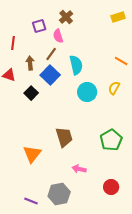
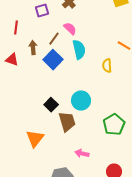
pink semicircle: (58, 36) -> (70, 29), moved, turned 152
yellow semicircle: (114, 88) -> (107, 66), moved, turned -32
cyan circle: (87, 92) -> (81, 101), moved
black square: (31, 93) -> (51, 105), moved

